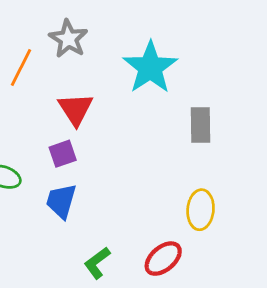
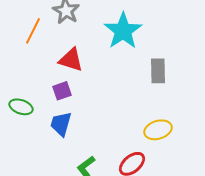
red triangle: (76, 109) -> (71, 60), turned -40
yellow ellipse: (201, 210) -> (158, 130), turned 68

